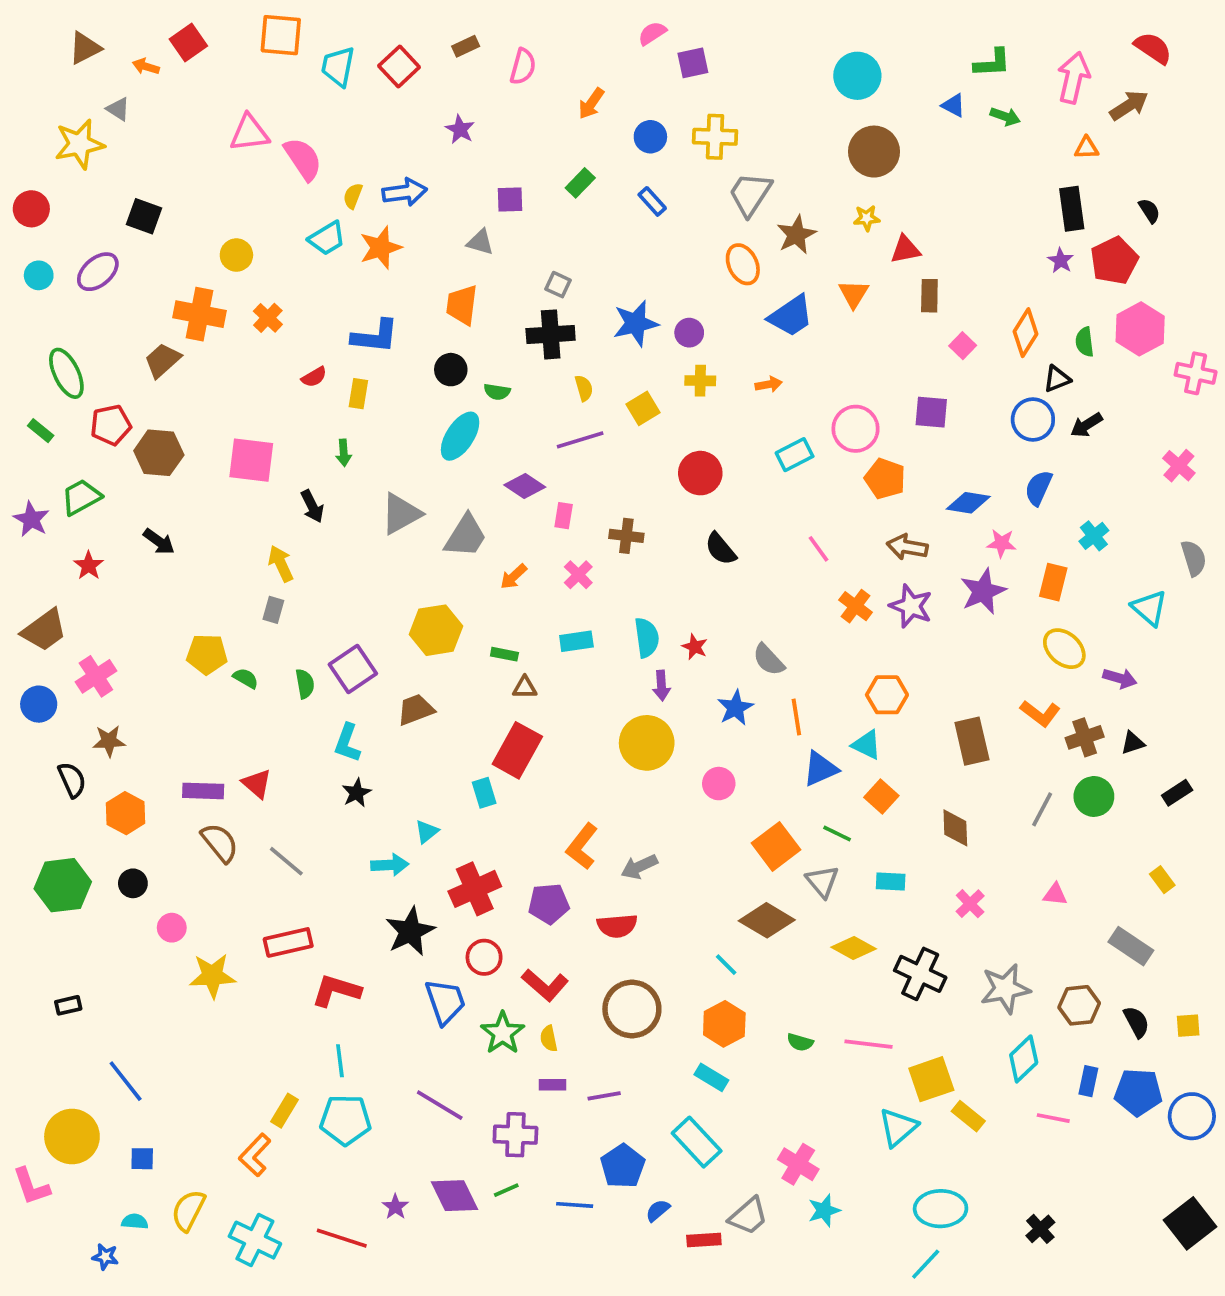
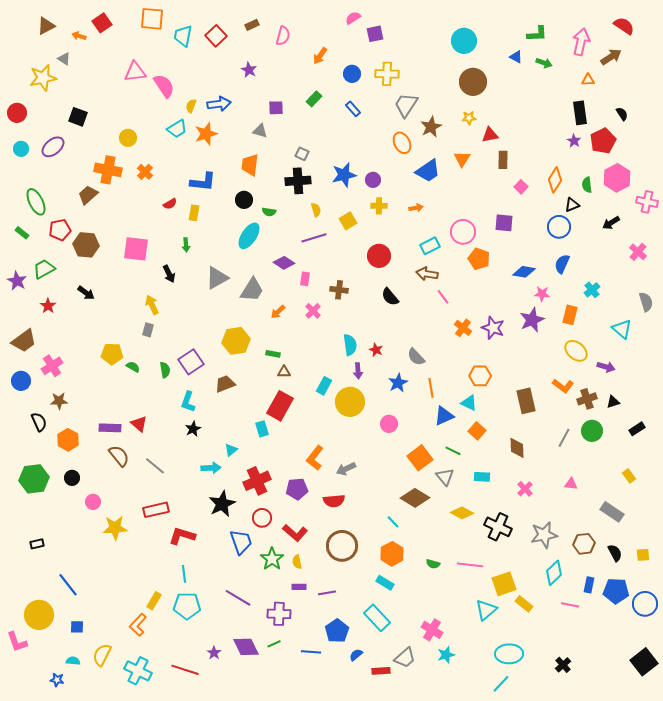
black arrow: (1087, 425) -> (611, 223), moved
brown arrow: (907, 547) -> (427, 274), moved
cyan rectangle: (576, 641) -> (324, 386), moved, turned -54

